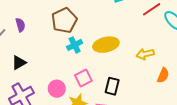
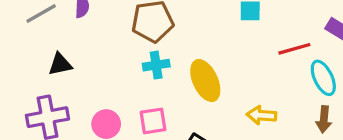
yellow ellipse: (106, 45) -> (205, 81), turned 60

